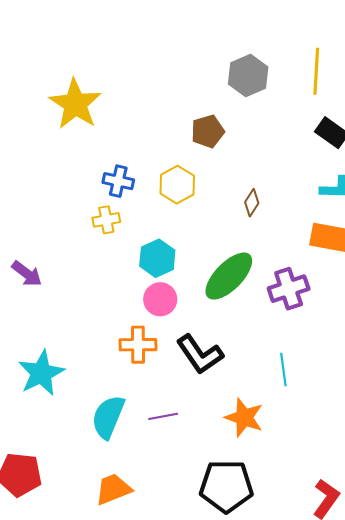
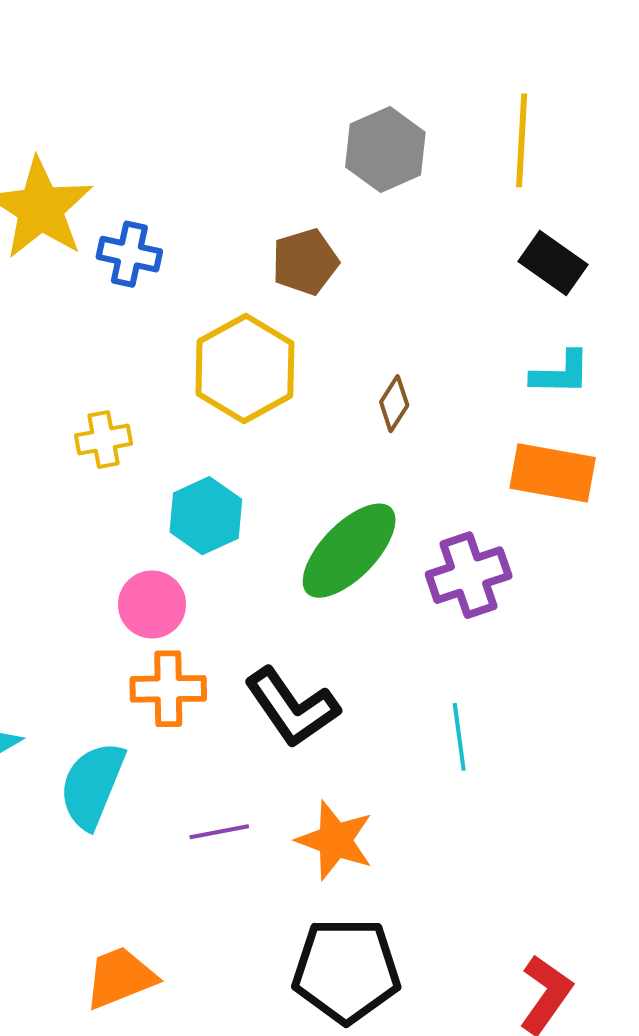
blue cross: (118, 181) -> (129, 254), moved
yellow hexagon: (177, 185) -> (245, 369), size x1.4
pink circle: (160, 299) -> (152, 604), moved
cyan semicircle: (108, 417) -> (92, 785), moved
orange star: (244, 417) -> (335, 840), moved

